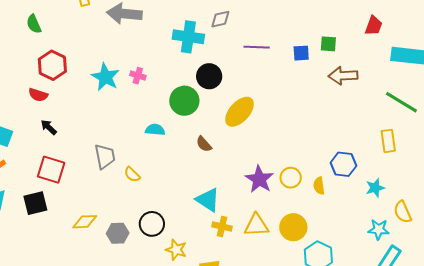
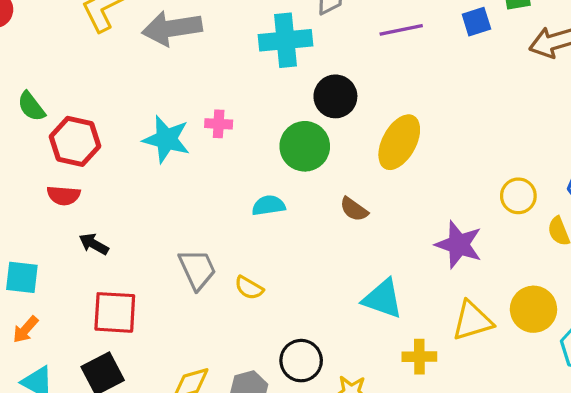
green semicircle: (34, 24) -> (31, 106), moved
yellow circle: (291, 178) -> (518, 196), moved
yellow cross: (222, 227) -> (419, 357), moved

